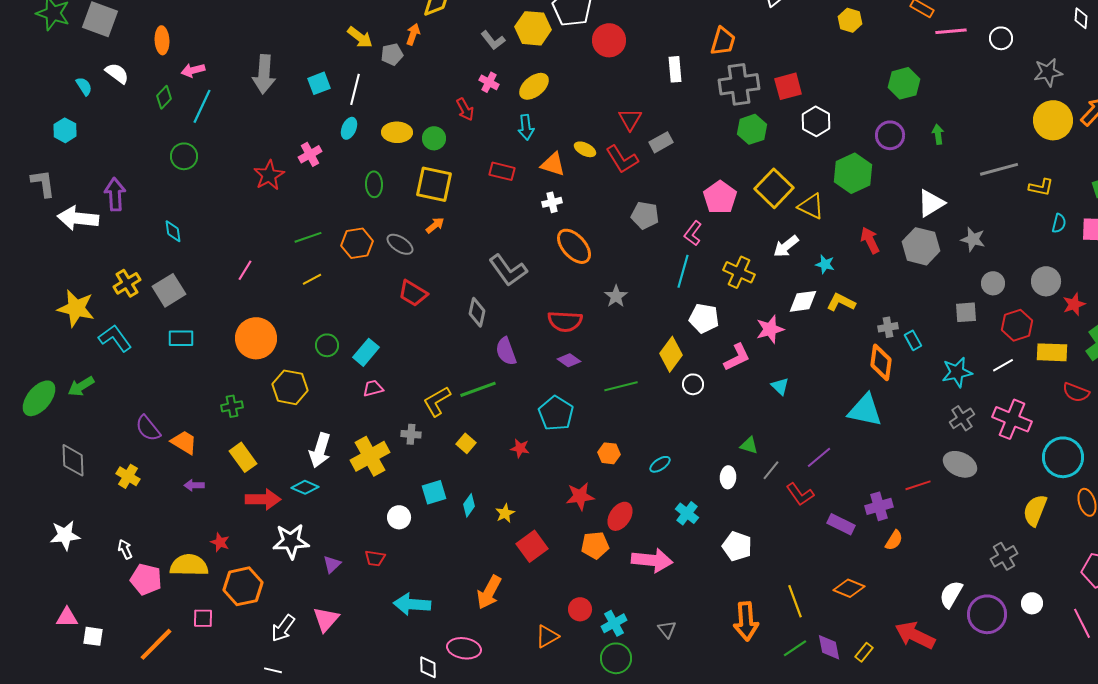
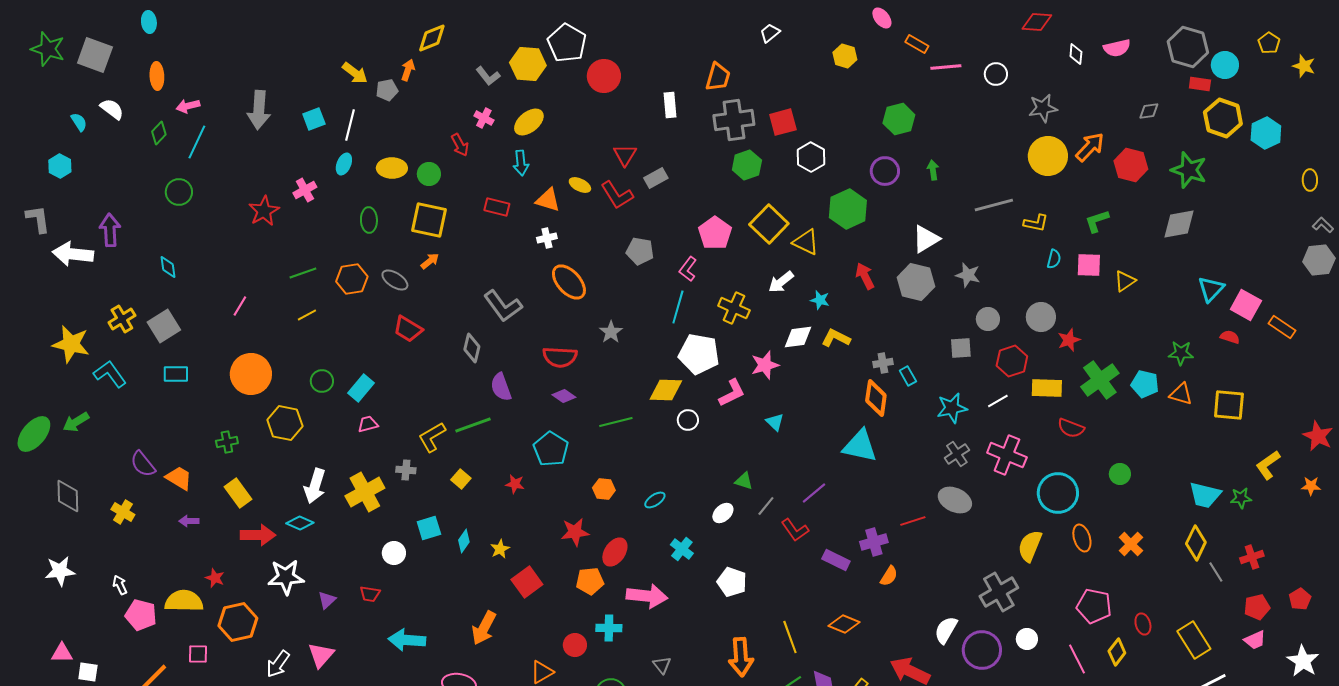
white pentagon: (704, 318) -> (699, 354), size x1.4
yellow diamond: (671, 354) -> (666, 390), turned 56
white ellipse: (728, 477) -> (723, 513), turned 45
gray cross: (1004, 556) -> (999, 592), size x1.4
cyan cross: (614, 623) -> (609, 628), moved, turned 30

